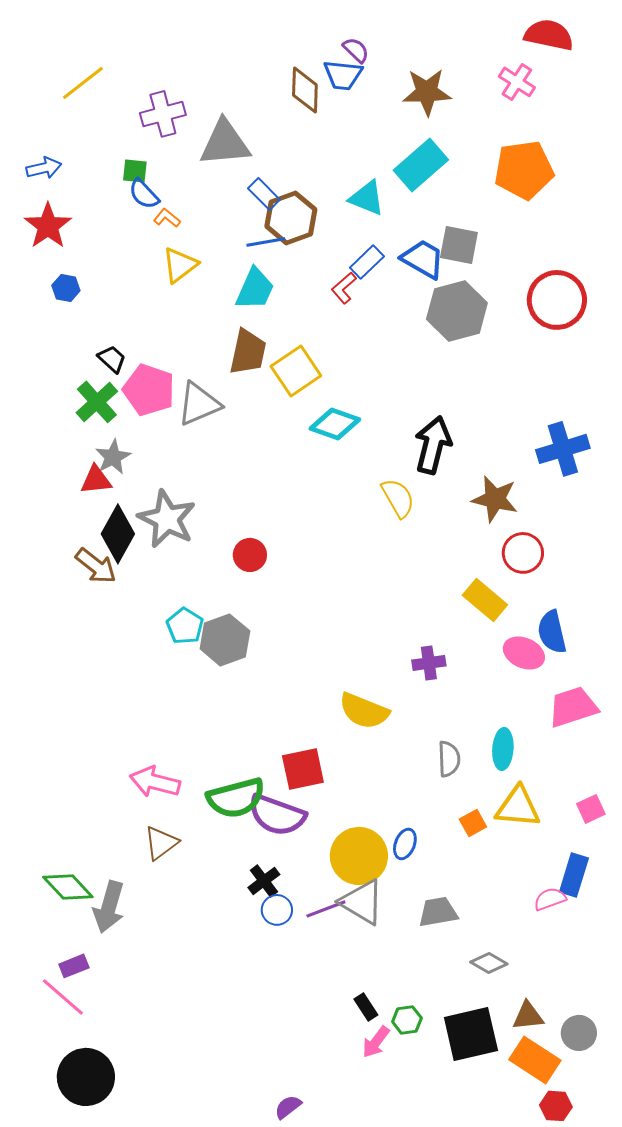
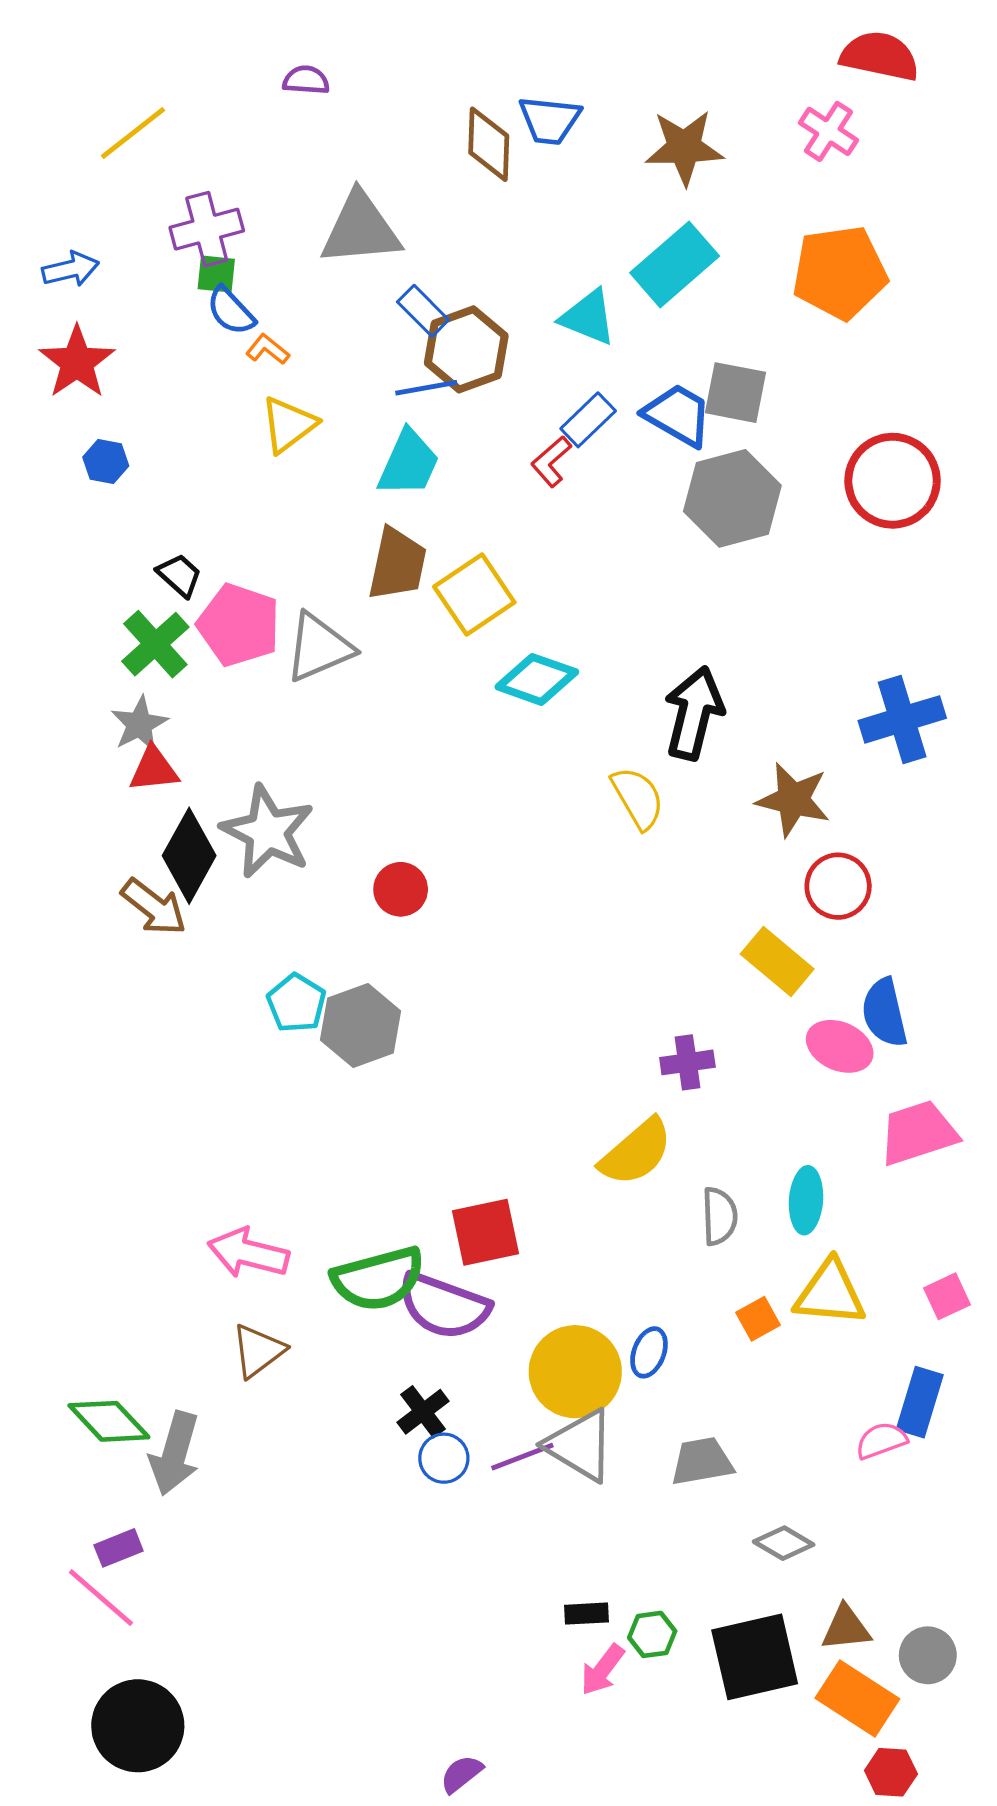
purple semicircle: (356, 50) -> (306, 80), moved, turned -40
purple cross: (163, 114) -> (207, 229), moved
gray star: (113, 457) -> (139, 724), moved
yellow semicircle: (364, 711) -> (636, 1152), moved, turned -63
black rectangle: (366, 1007) -> (586, 1614), turned -60

